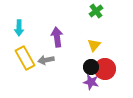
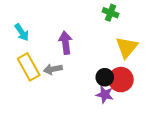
green cross: (96, 11) -> (111, 13), turned -32
cyan arrow: (19, 28) -> (22, 32), turned -35
yellow triangle: (94, 45) -> (127, 47), moved, size x1.5

